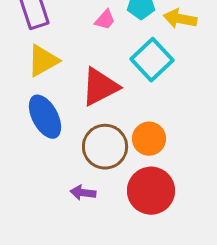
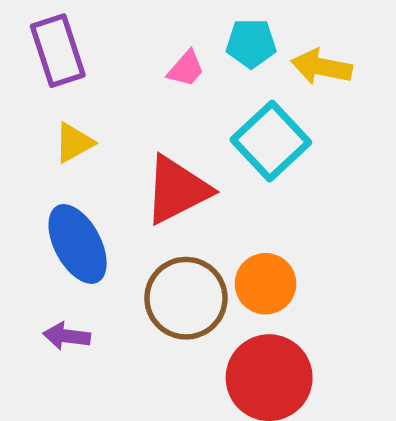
yellow triangle: (43, 61) -> (74, 143), size x0.7
purple arrow: (83, 193) -> (67, 336), moved

